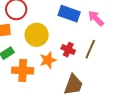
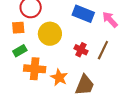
orange star: (48, 60) -> (59, 77), moved, turned -30

